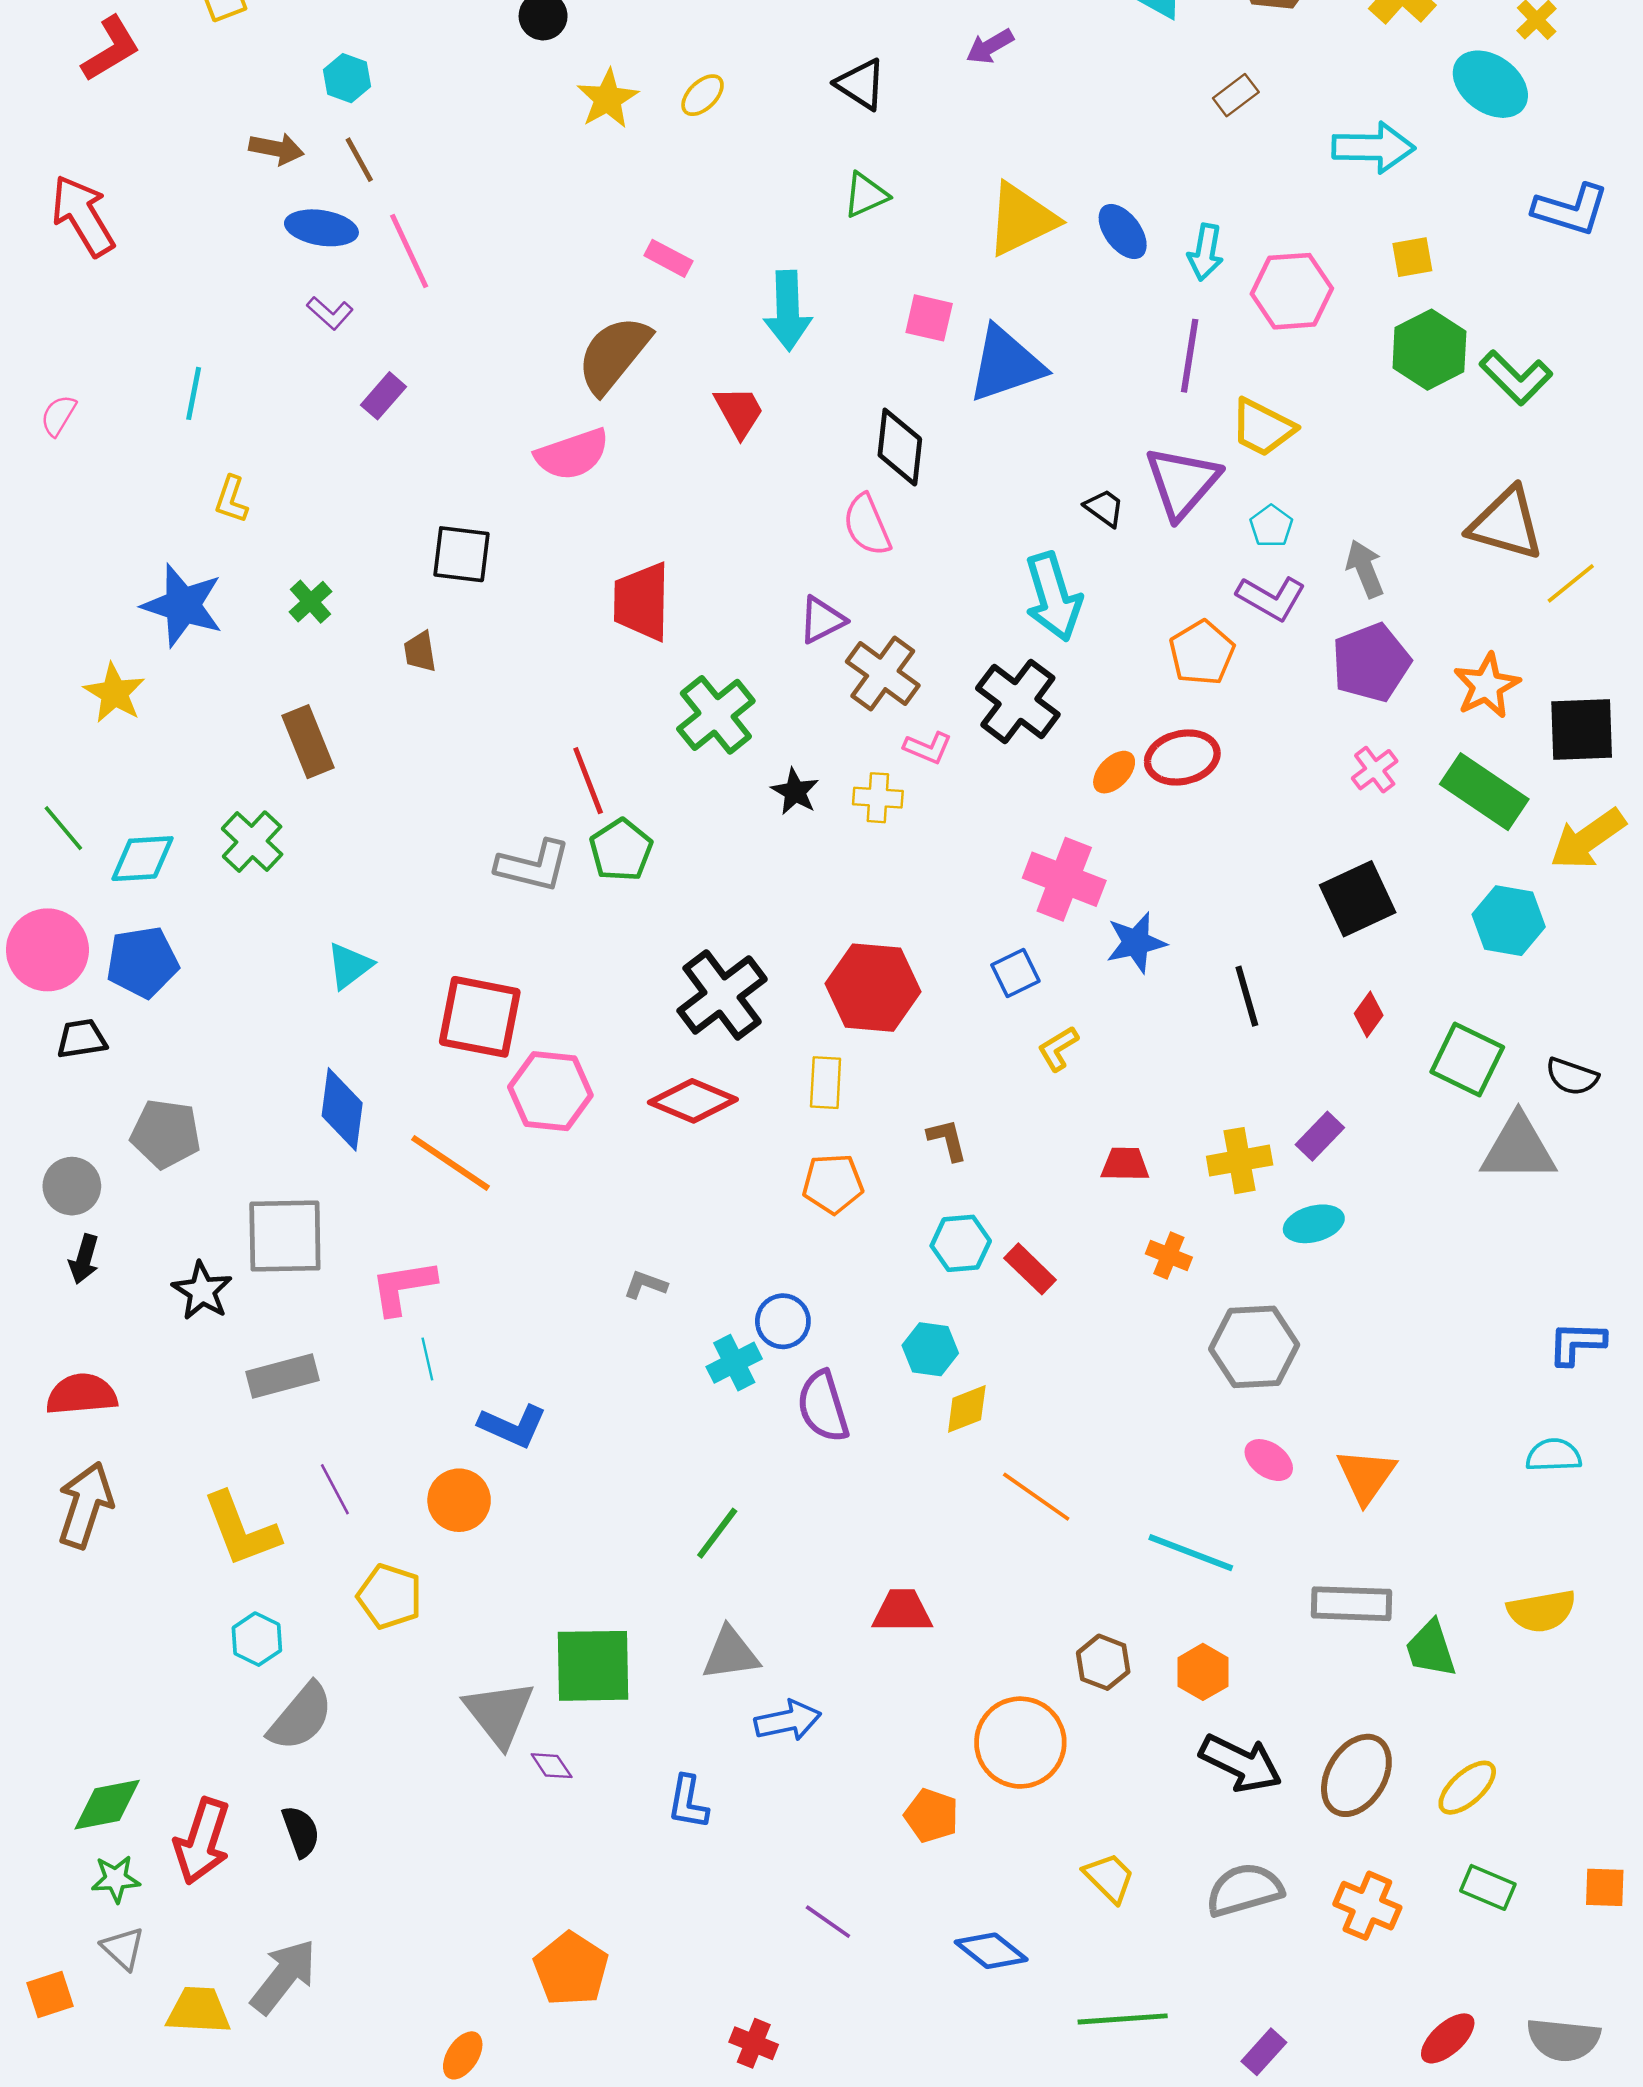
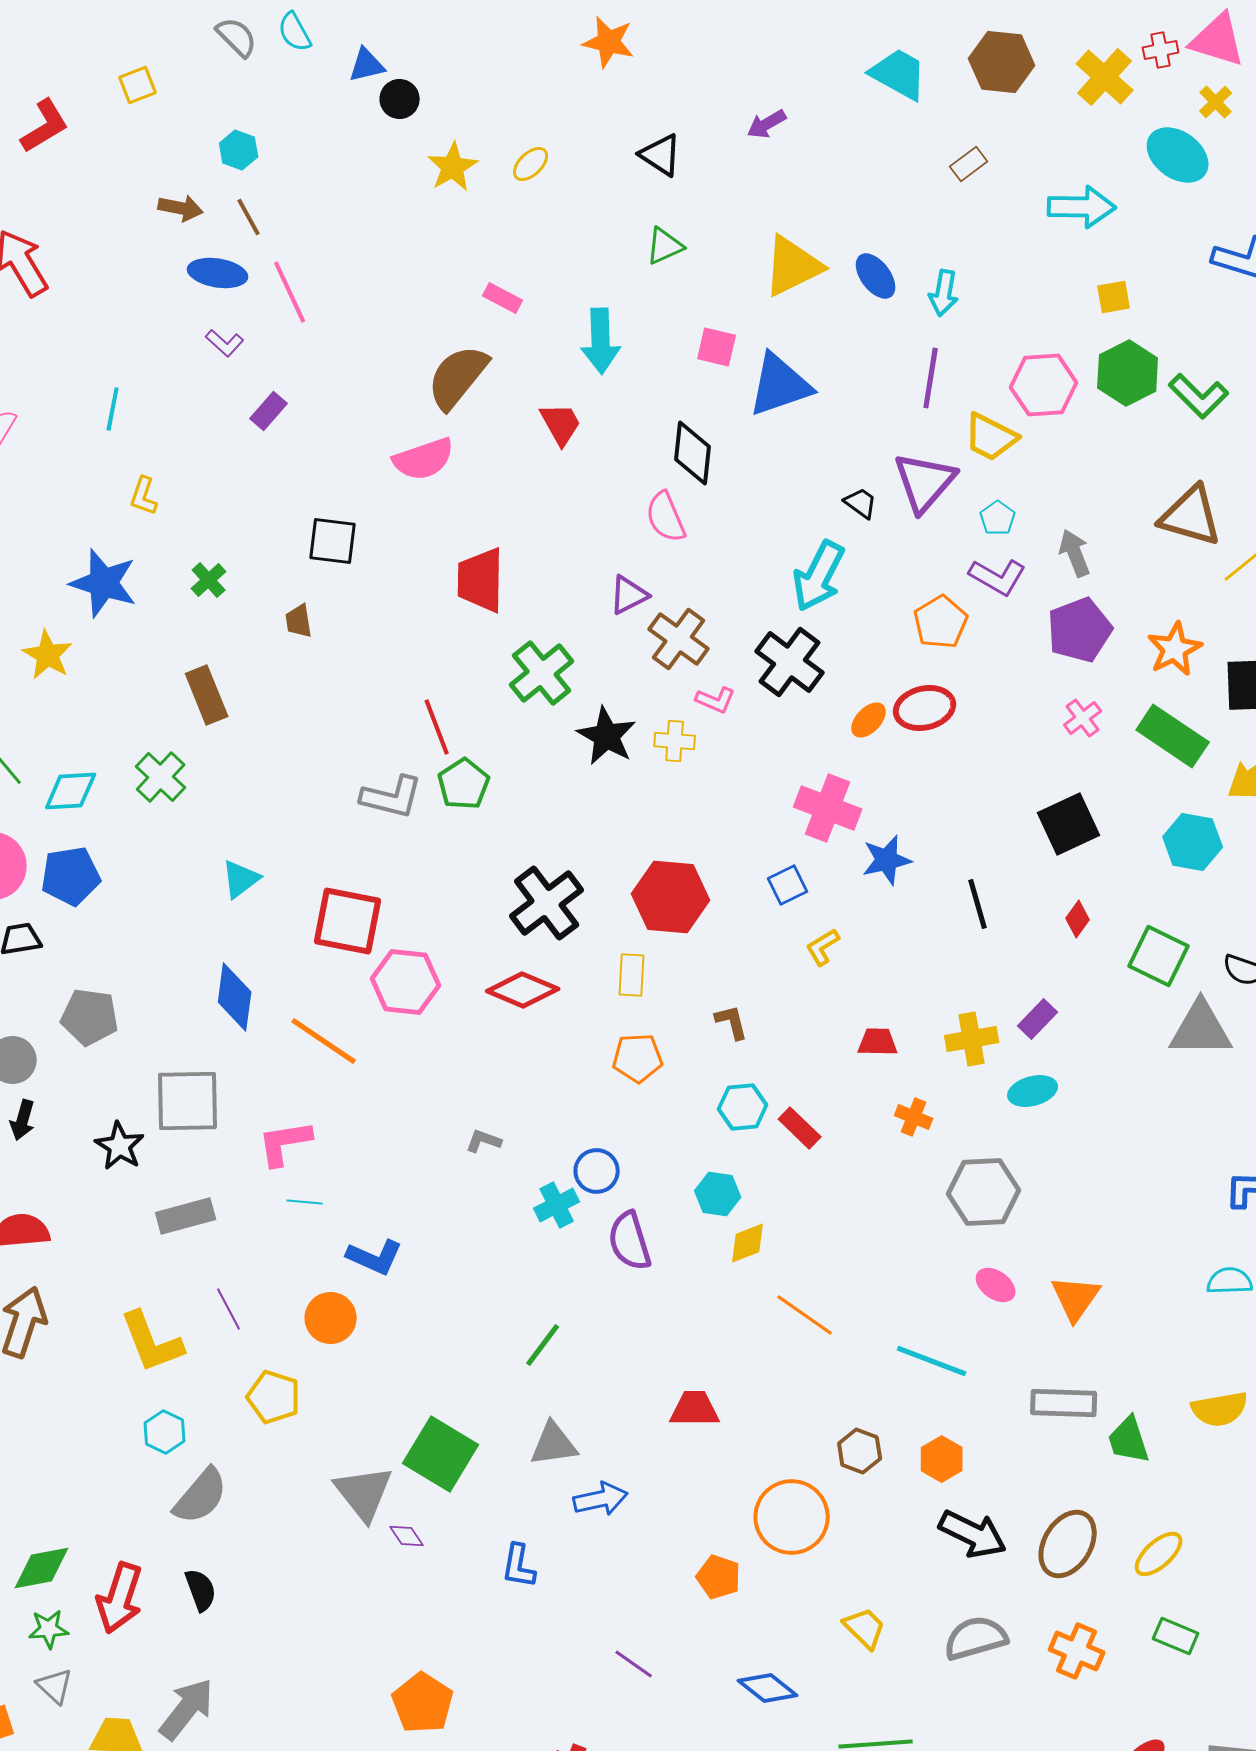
pink hexagon: (1292, 291) -> (1044, 385), moved
cyan arrow: (1053, 597) -> (819, 576), turned 44
black star: (795, 792) -> (607, 736), size x1.5
cyan line: (427, 1359) -> (305, 1202), turned -72
green square: (593, 1666) -> (441, 1454), turned 32

